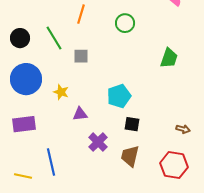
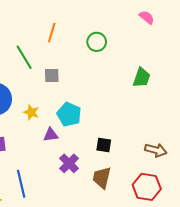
cyan pentagon: (119, 96) -> (69, 114), moved, turned -30
brown arrow: (183, 129) -> (156, 150), size x1.5

